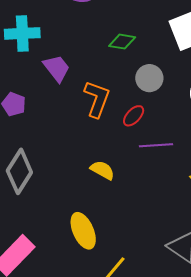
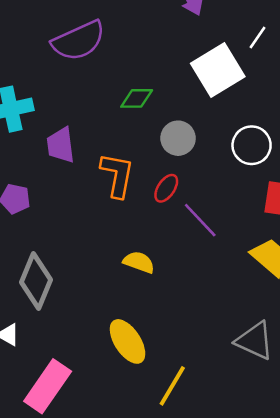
purple trapezoid: (57, 68) -> (61, 145), turned -140
purple line: (156, 145) -> (200, 220), turned 60

